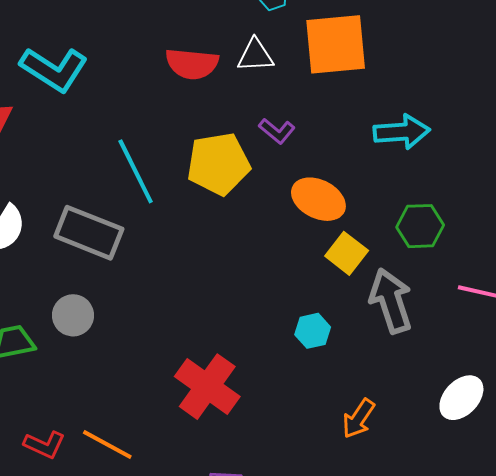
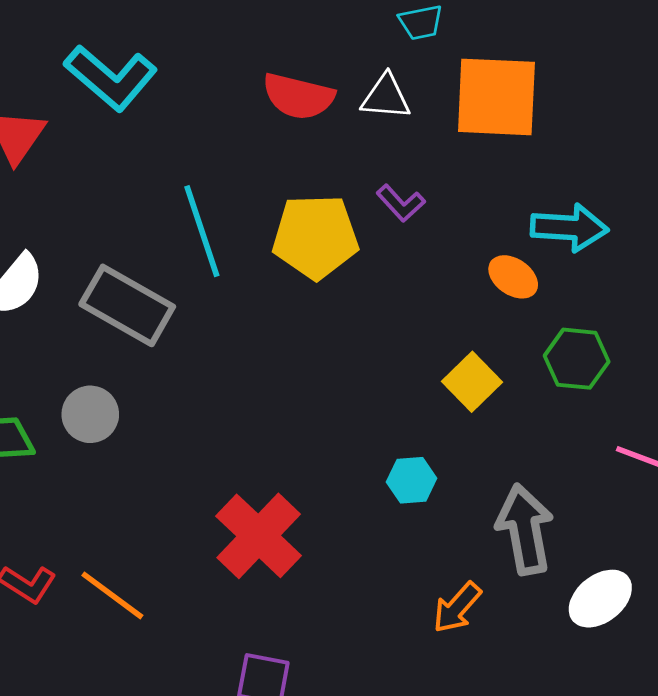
orange ellipse: (318, 199) -> (513, 277), moved, size x0.7
gray arrow: (391, 301) -> (525, 529), moved

